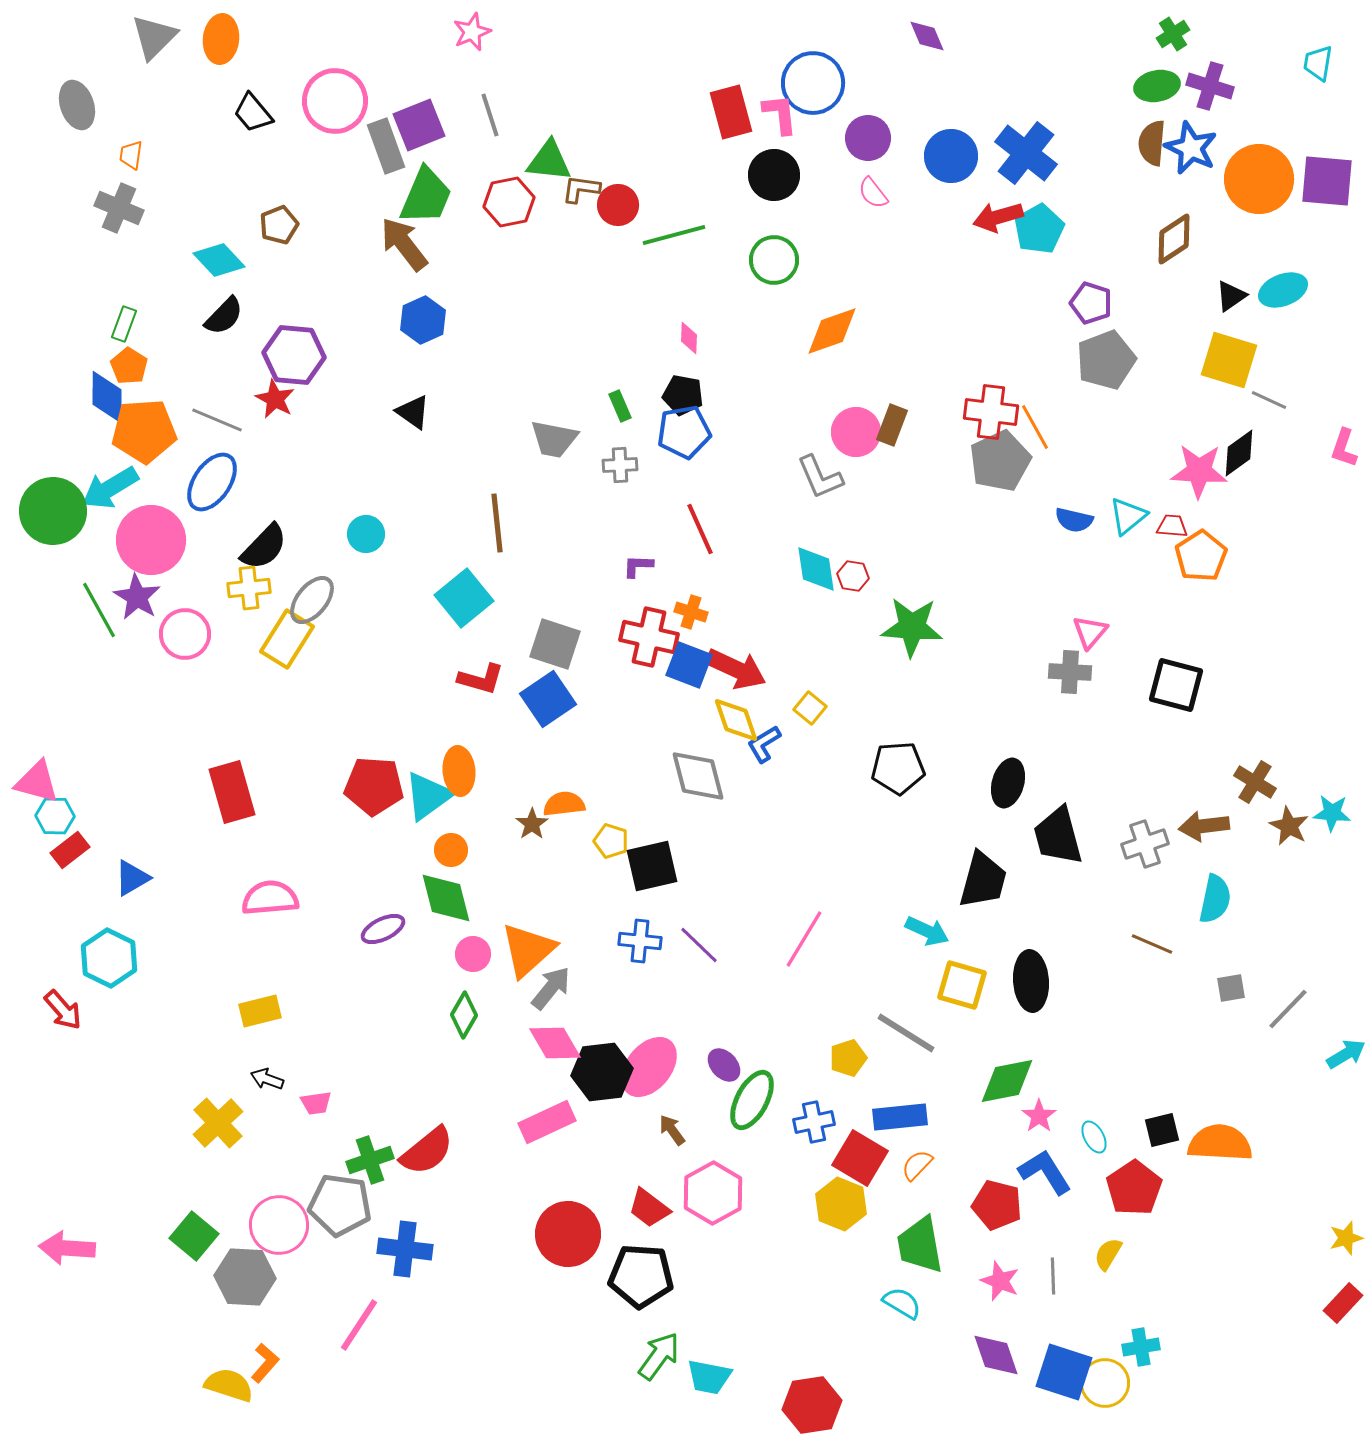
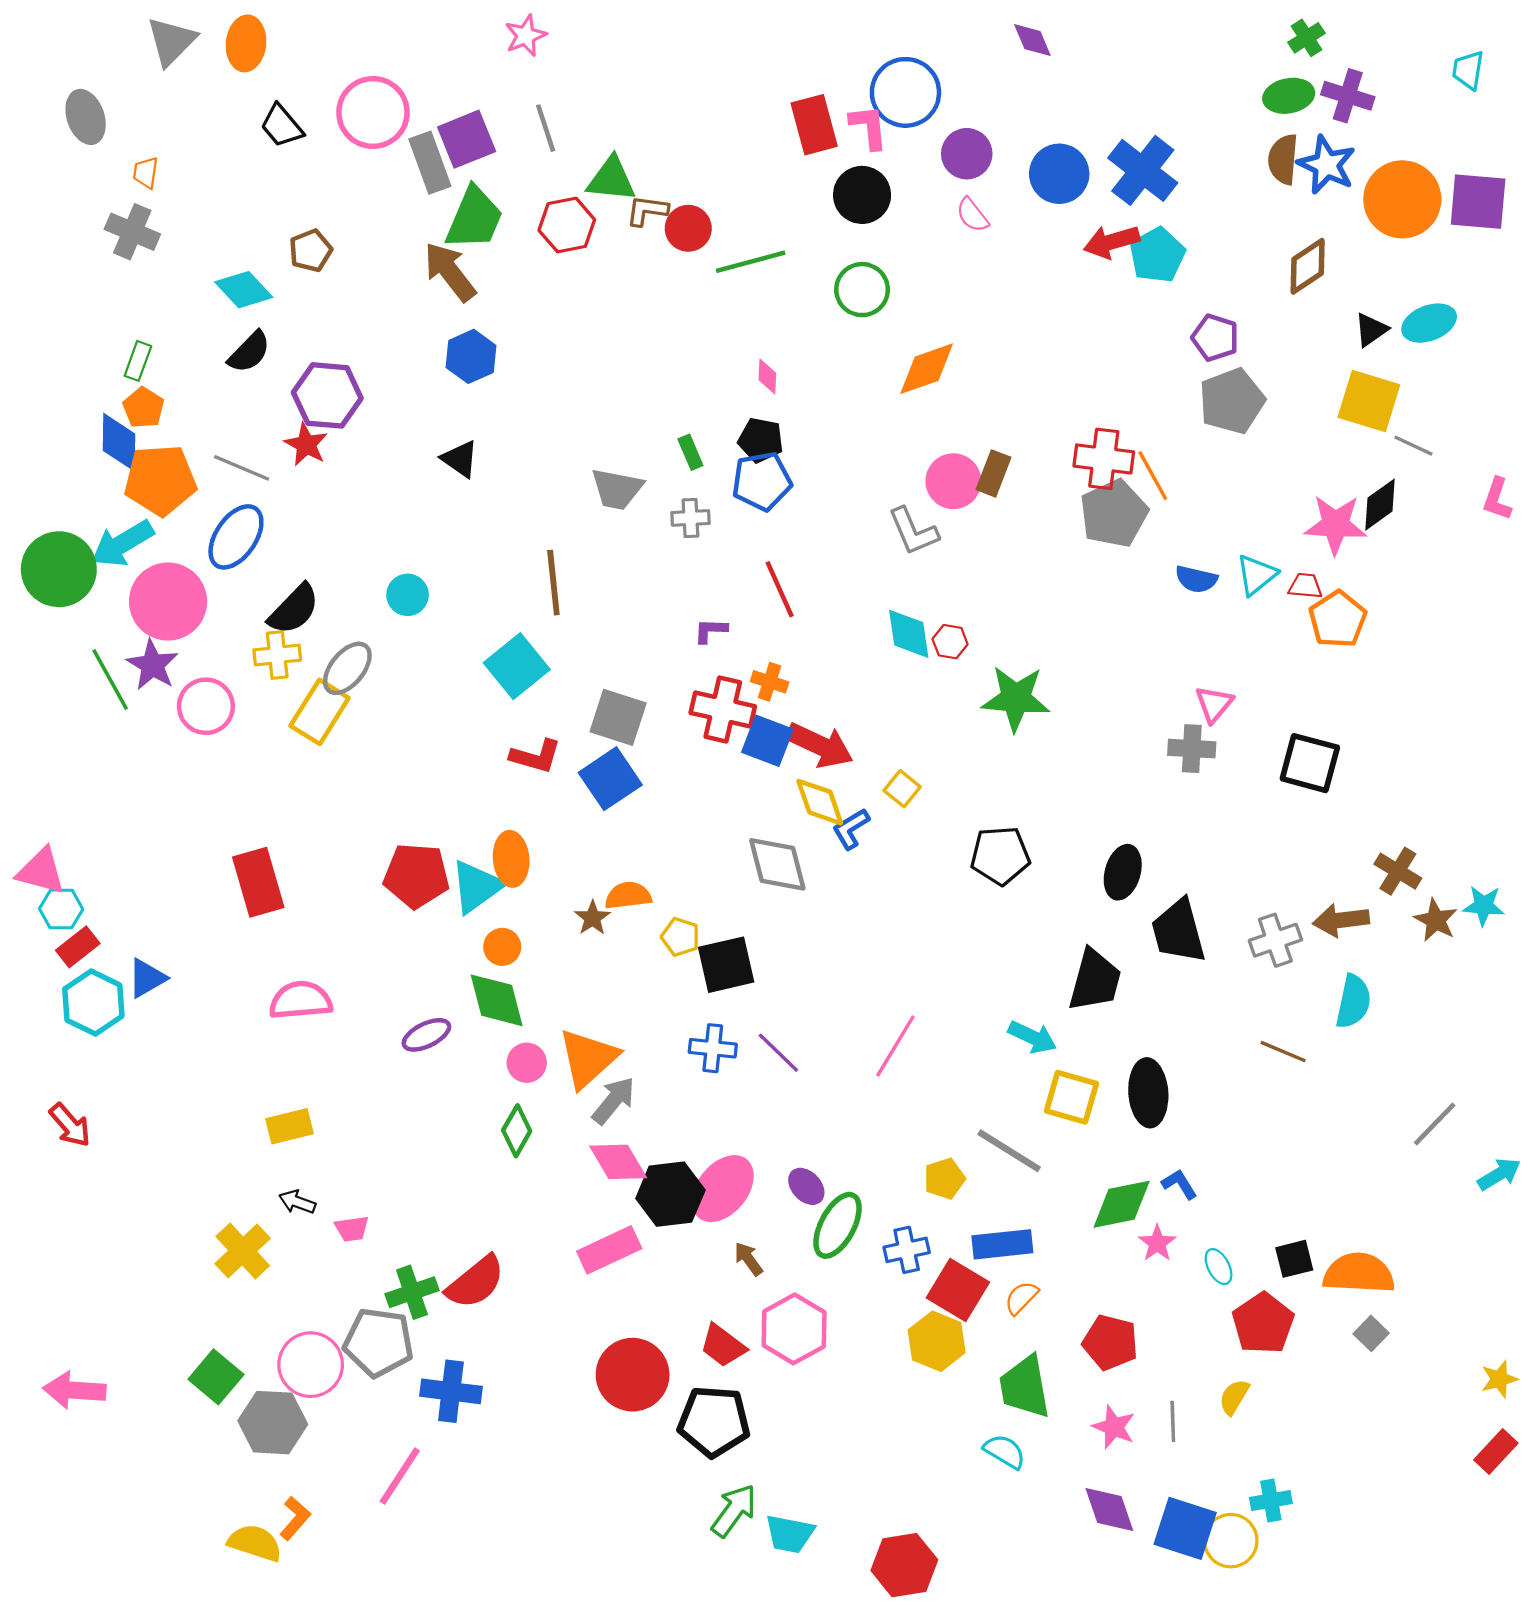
cyan hexagon: (109, 958) -> (93, 1003), moved
gray square: (1231, 988) -> (1371, 1333), moved, turned -36
blue L-shape: (1045, 1172) -> (1180, 1184), moved, size x0.6

